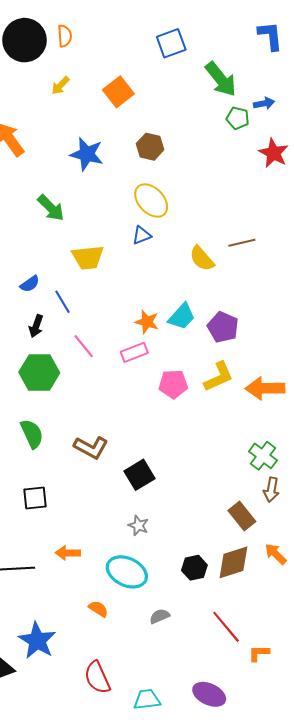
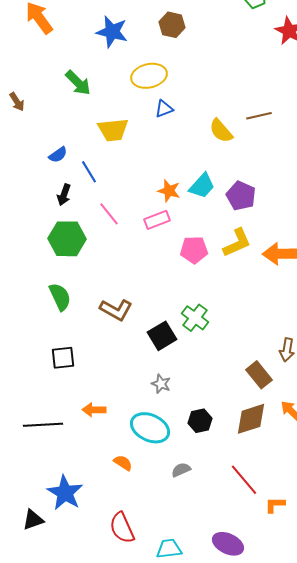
yellow ellipse: (151, 200) -> (149, 76), moved, turned -60
green cross: (263, 456) -> (195, 318), moved
black hexagon: (194, 568) -> (200, 421), moved

